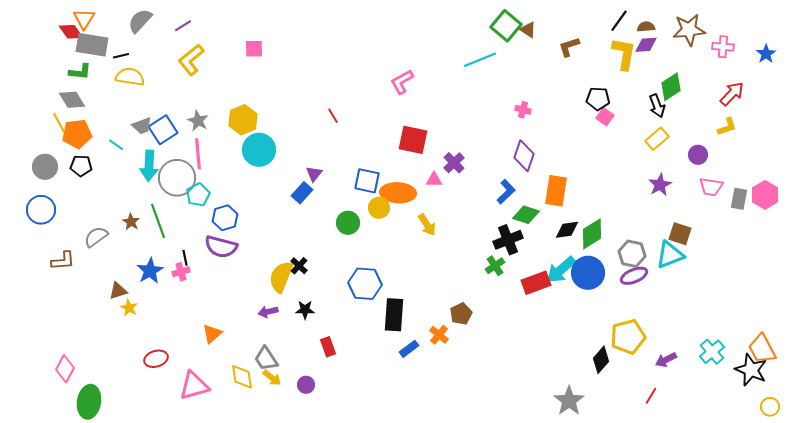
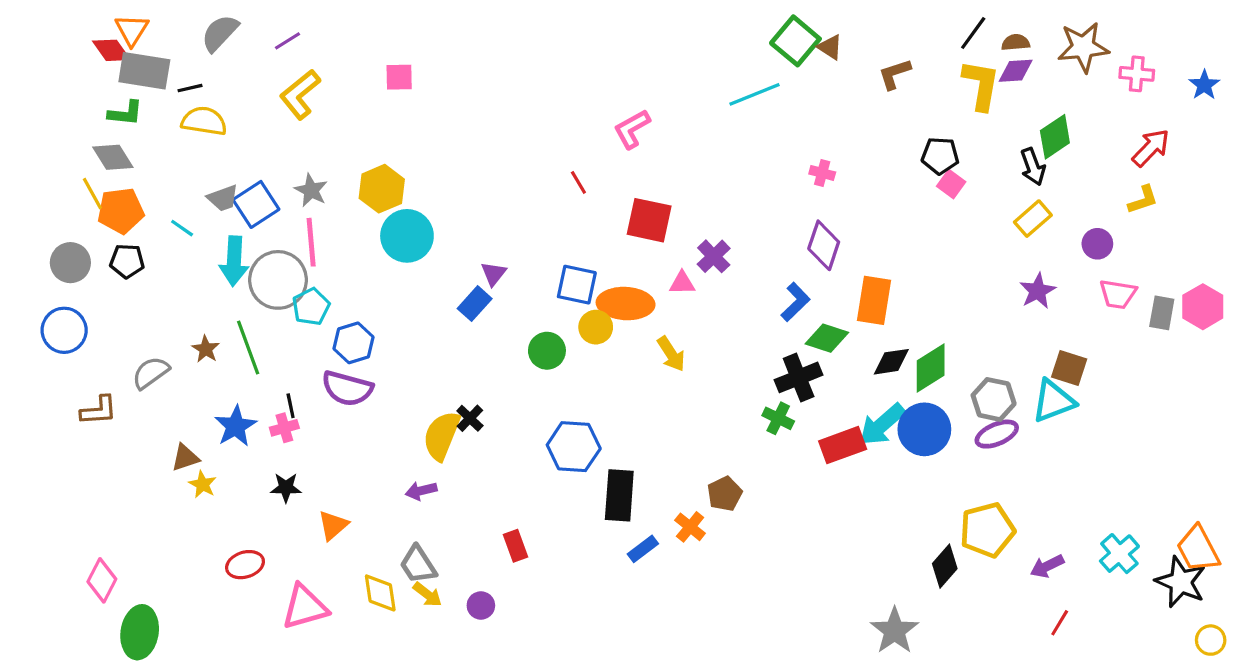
red line: (333, 116) -> (578, 182), moved
green cross: (495, 266) -> (778, 418), turned -30
black star: (305, 310) -> (286, 488), moved
red line: (651, 396) -> (1060, 623), moved

